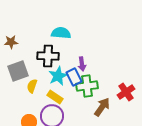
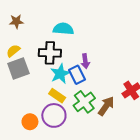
brown star: (11, 42) -> (16, 21), moved
yellow semicircle: (32, 86) -> (13, 51), moved, turned 32
green cross: (87, 86) -> (84, 102), moved, turned -30

